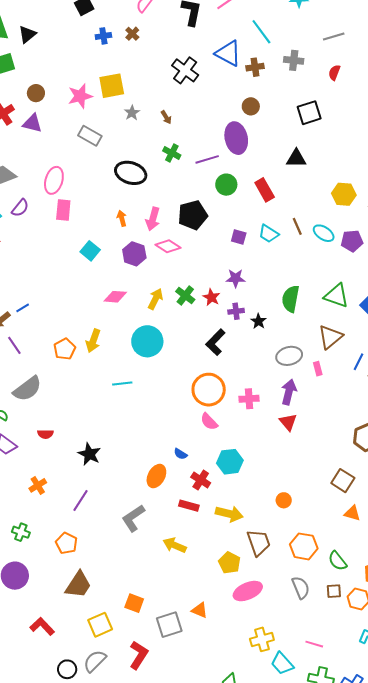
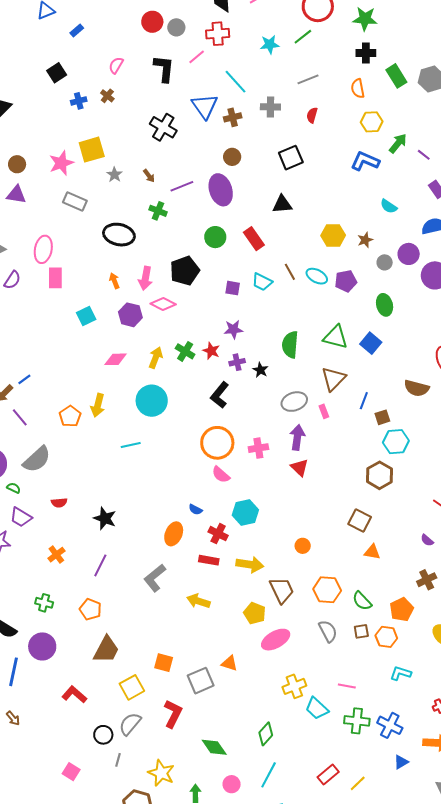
blue triangle: (228, 53) -> (205, 106), turned 32
purple line: (207, 159) -> (182, 186), moved
cyan square: (90, 251) -> (86, 316), turned 30

